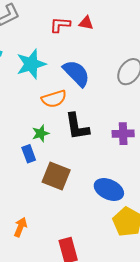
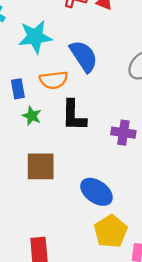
green star: (41, 133) -> (32, 116), turned 30
blue rectangle: (29, 154) -> (18, 89), moved
brown square: (56, 176) -> (41, 166), turned -32

